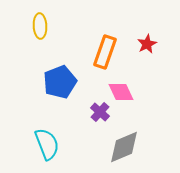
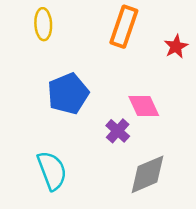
orange rectangle: (105, 52) -> (124, 27), moved

